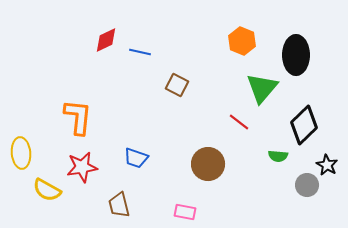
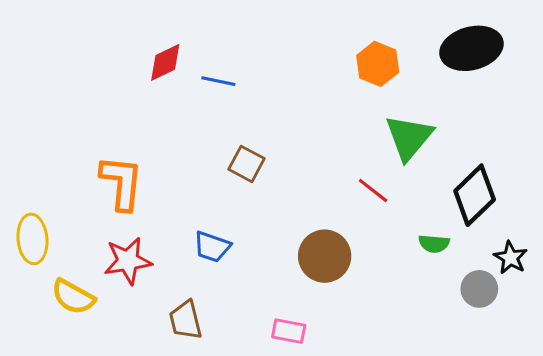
black ellipse: (296, 55) -> (471, 48), moved, turned 75
brown square: (177, 85) -> (247, 164), moved

